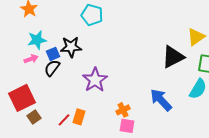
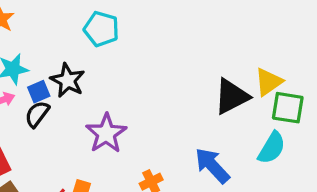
yellow triangle: (196, 37) -> (268, 82), moved
black star: (71, 47) -> (68, 80), turned 30

